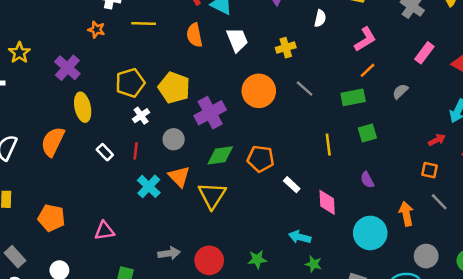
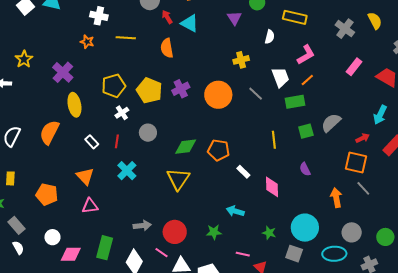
white trapezoid: (237, 40) -> (280, 77), moved
gray semicircle: (400, 91) -> (331, 123), moved, size x1.5
purple cross: (210, 113) -> (181, 89), moved, size x0.7
orange square: (430, 170) -> (356, 162), size x1.6
orange triangle: (179, 177) -> (85, 176), moved
cyan circle: (370, 233) -> (305, 228), moved
cyan arrow: (300, 237) -> (235, 211), moved
green star: (313, 264) -> (269, 233), moved

